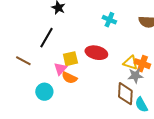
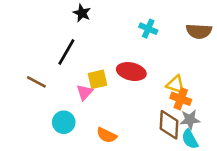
orange cross: (142, 64) -> (181, 99), moved
gray star: (135, 76) -> (190, 120), moved
orange semicircle: (69, 78) -> (107, 135), moved

